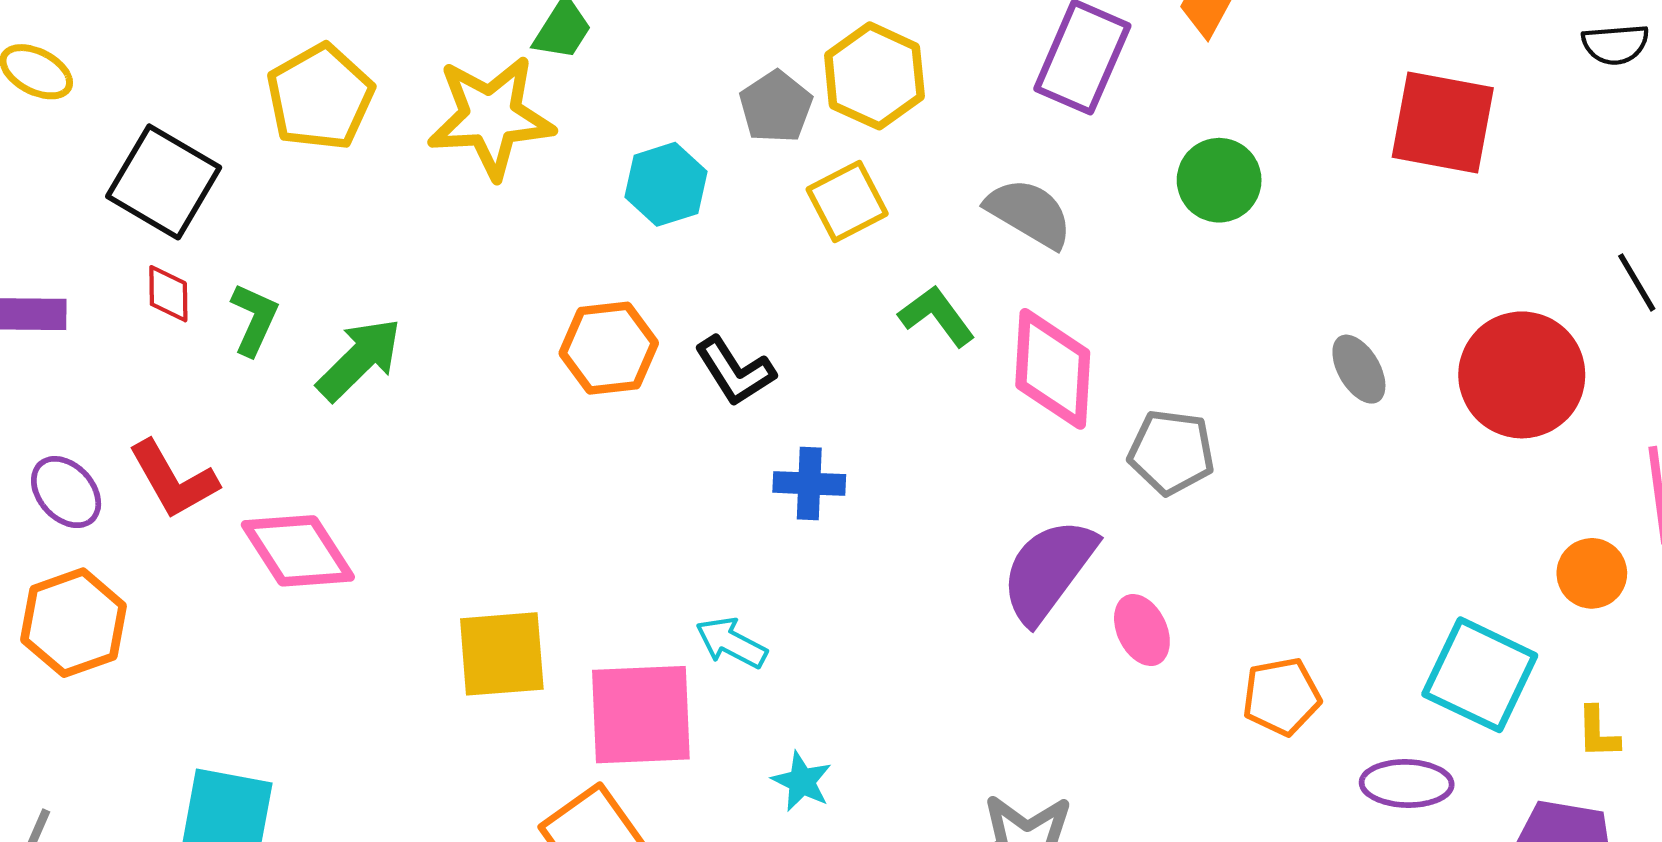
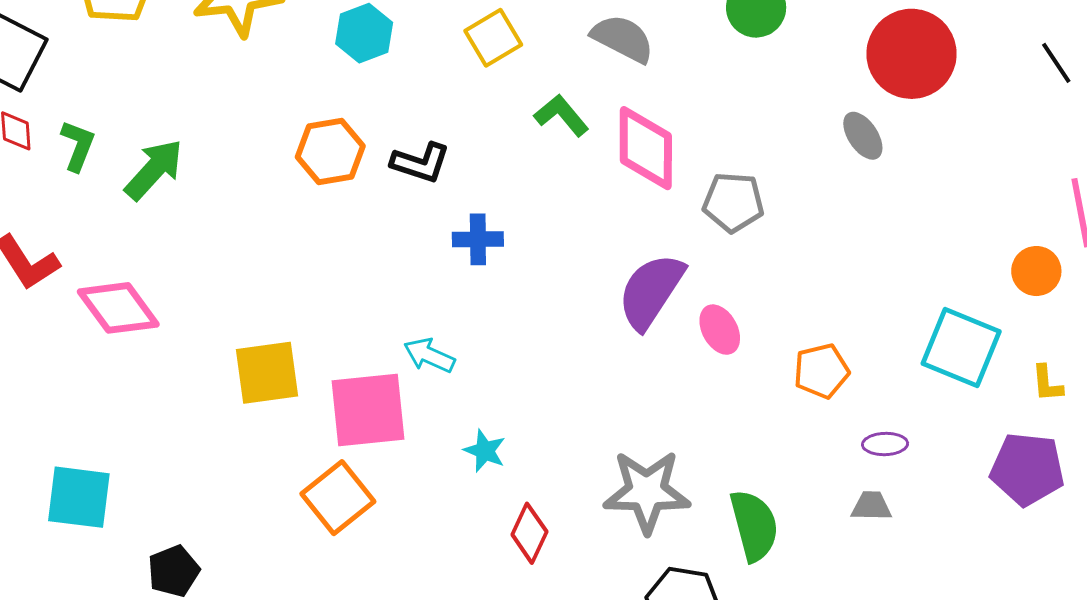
black L-shape: (735, 371) -> (421, 163), turned -36
red circle: (1522, 375) -> (911, 54), moved
purple ellipse: (1407, 784) -> (885, 444), moved, size x0.7

